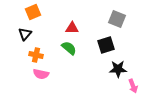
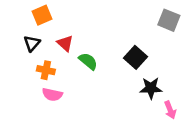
gray square: (117, 19) -> (169, 20), moved
red triangle: (72, 28) -> (65, 43), moved, turned 40
black square: (106, 45) -> (136, 57), turned -30

